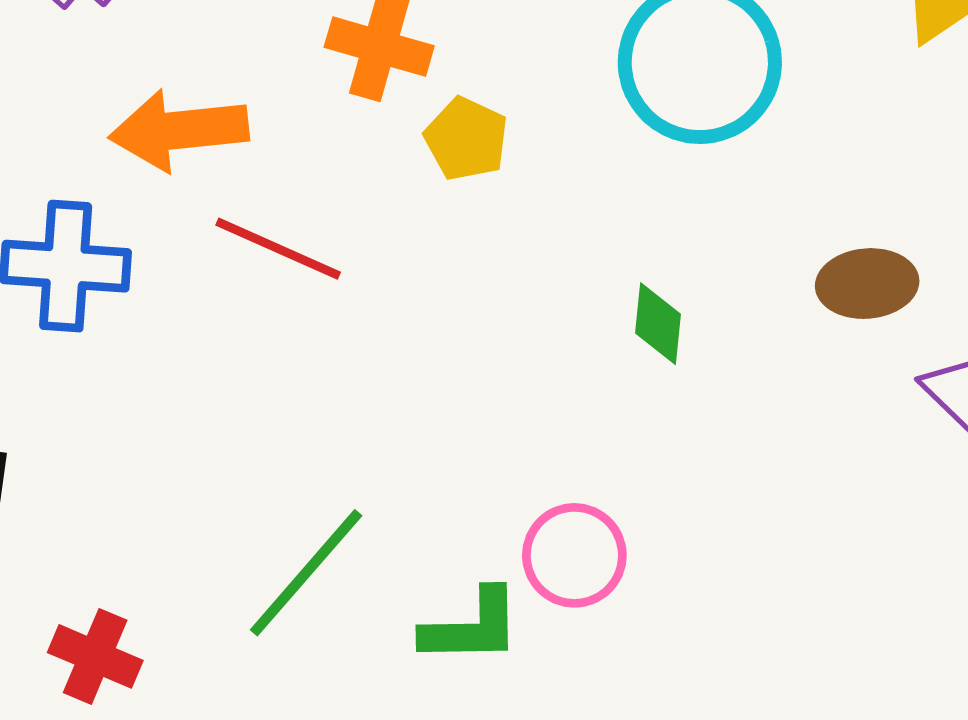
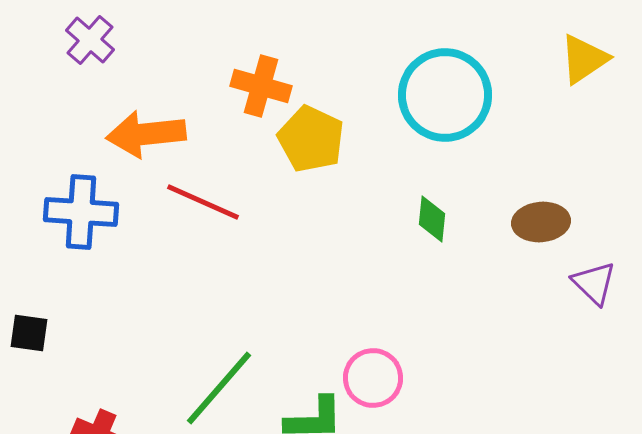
yellow pentagon: (466, 139) -> (311, 139), size x1.4
green diamond: (658, 324) -> (432, 219), moved

